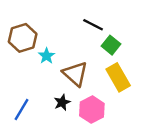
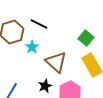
black line: (93, 25) -> (39, 24), moved

